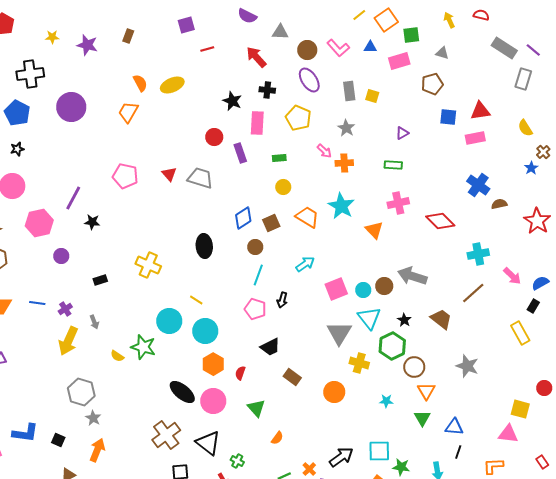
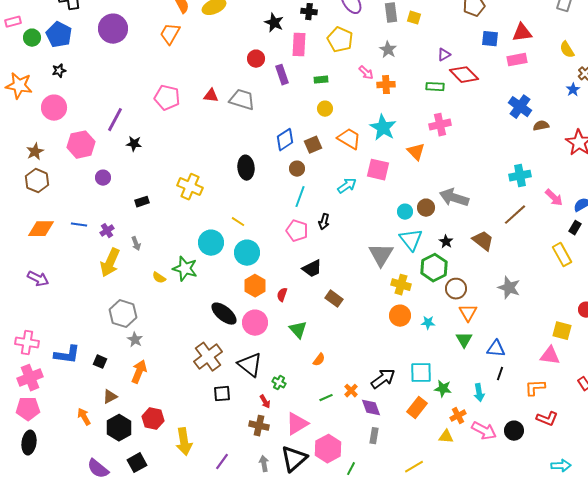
red triangle: (169, 174) -> (211, 96), turned -42
red diamond: (440, 221) -> (464, 75), moved
pink square: (336, 289) -> (378, 170), moved, turned 35
orange circle: (334, 392) -> (400, 316), moved

